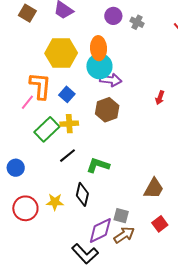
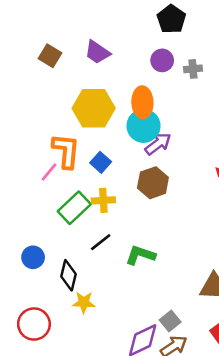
gray cross: (137, 22) -> (193, 69), turned -32
purple arrow: (111, 80) -> (158, 144), turned -45
black diamond: (82, 194) -> (68, 275), moved
red circle: (25, 208) -> (34, 324), moved
gray square: (121, 216) -> (170, 321), turned 35

